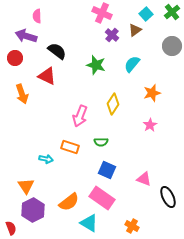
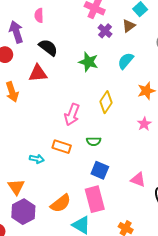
pink semicircle: (37, 16) -> (39, 15), moved
purple arrow: (26, 36) -> (16, 32), turned 55
red triangle: (47, 76) -> (38, 73), turned -30
pink rectangle: (102, 198) -> (95, 199), turned 40

